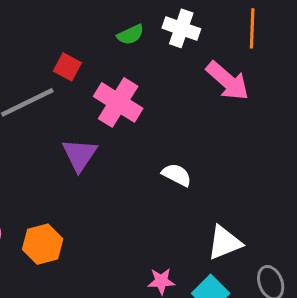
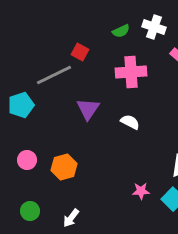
pink cross: (118, 102) -> (131, 72), moved, turned -36
white semicircle: (177, 175) -> (130, 122), moved

